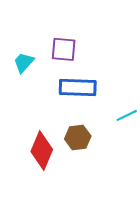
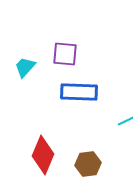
brown hexagon: (78, 137) -> (88, 164), moved

